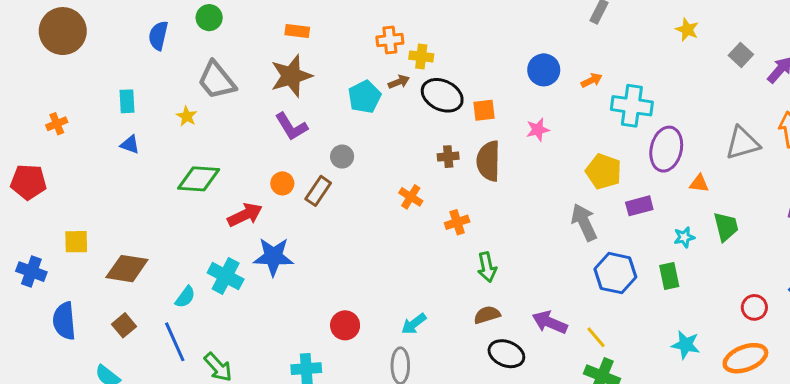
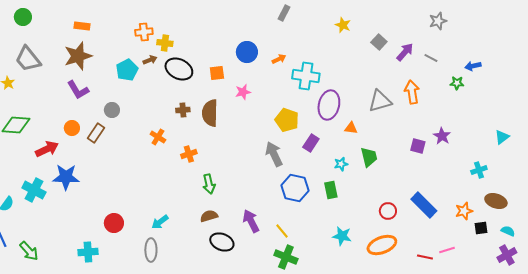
orange square: (484, 110) -> (217, 73), moved
purple rectangle: (639, 206) -> (311, 143), turned -42
purple arrow: (550, 322) -> (251, 221), turned 40

